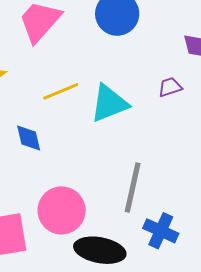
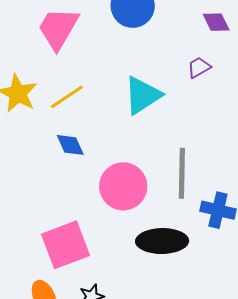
yellow line: (61, 91) -> (67, 97), moved
pink circle: (62, 210) -> (123, 186), moved

